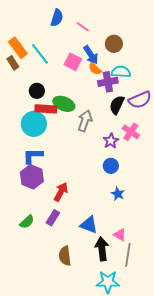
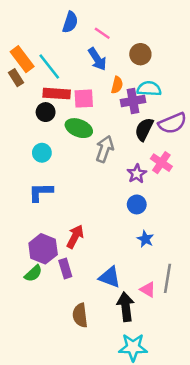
blue arrow: (91, 55) -> (97, 59), moved
pink square: (73, 62) -> (84, 99), moved, turned -30
orange semicircle: (95, 69) -> (117, 85), turned -120
red rectangle: (46, 109) -> (57, 94), moved
cyan circle: (34, 124) -> (42, 153), size x0.6
purple hexagon: (32, 177) -> (43, 249), moved
purple rectangle: (53, 218) -> (65, 269), turned -49
gray line: (128, 255) -> (168, 278), moved

